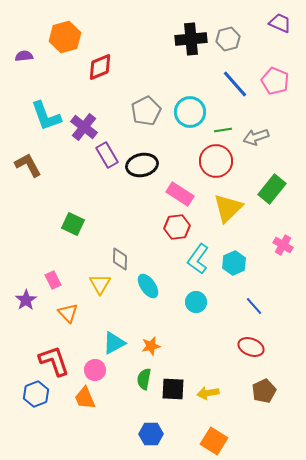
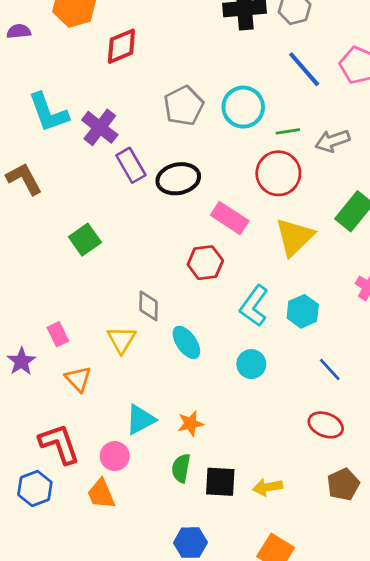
green square: (73, 224) -> (85, 240), moved, turned 30
red hexagon: (177, 227) -> (205, 263), moved

